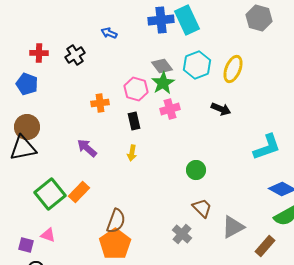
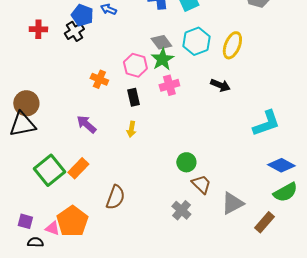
blue pentagon: (27, 84) -> (82, 15), moved
orange cross: (100, 103) -> (99, 79), turned 30
green circle: (196, 170) -> (186, 162), moved
pink triangle: (48, 235) -> (52, 228), moved
orange pentagon: (115, 244) -> (72, 221), moved

